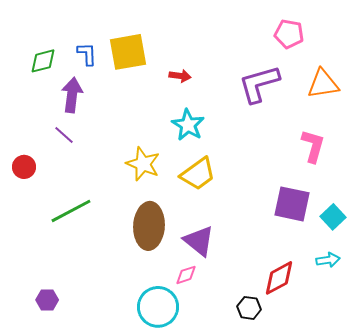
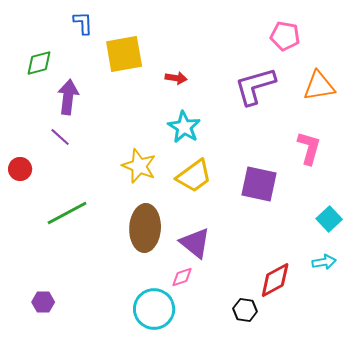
blue L-shape: (87, 54) -> (83, 23), moved
purple square: (292, 204) -> (259, 184), moved

